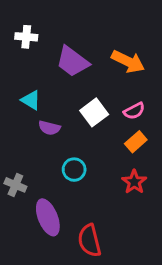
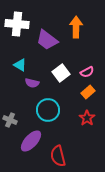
white cross: (26, 37) -> (17, 24), size x1.6
orange arrow: (128, 62) -> (76, 27), moved, turned -115
cyan circle: (74, 170) -> (48, 110), size x1.5
purple ellipse: (48, 217) -> (31, 141), turned 65

